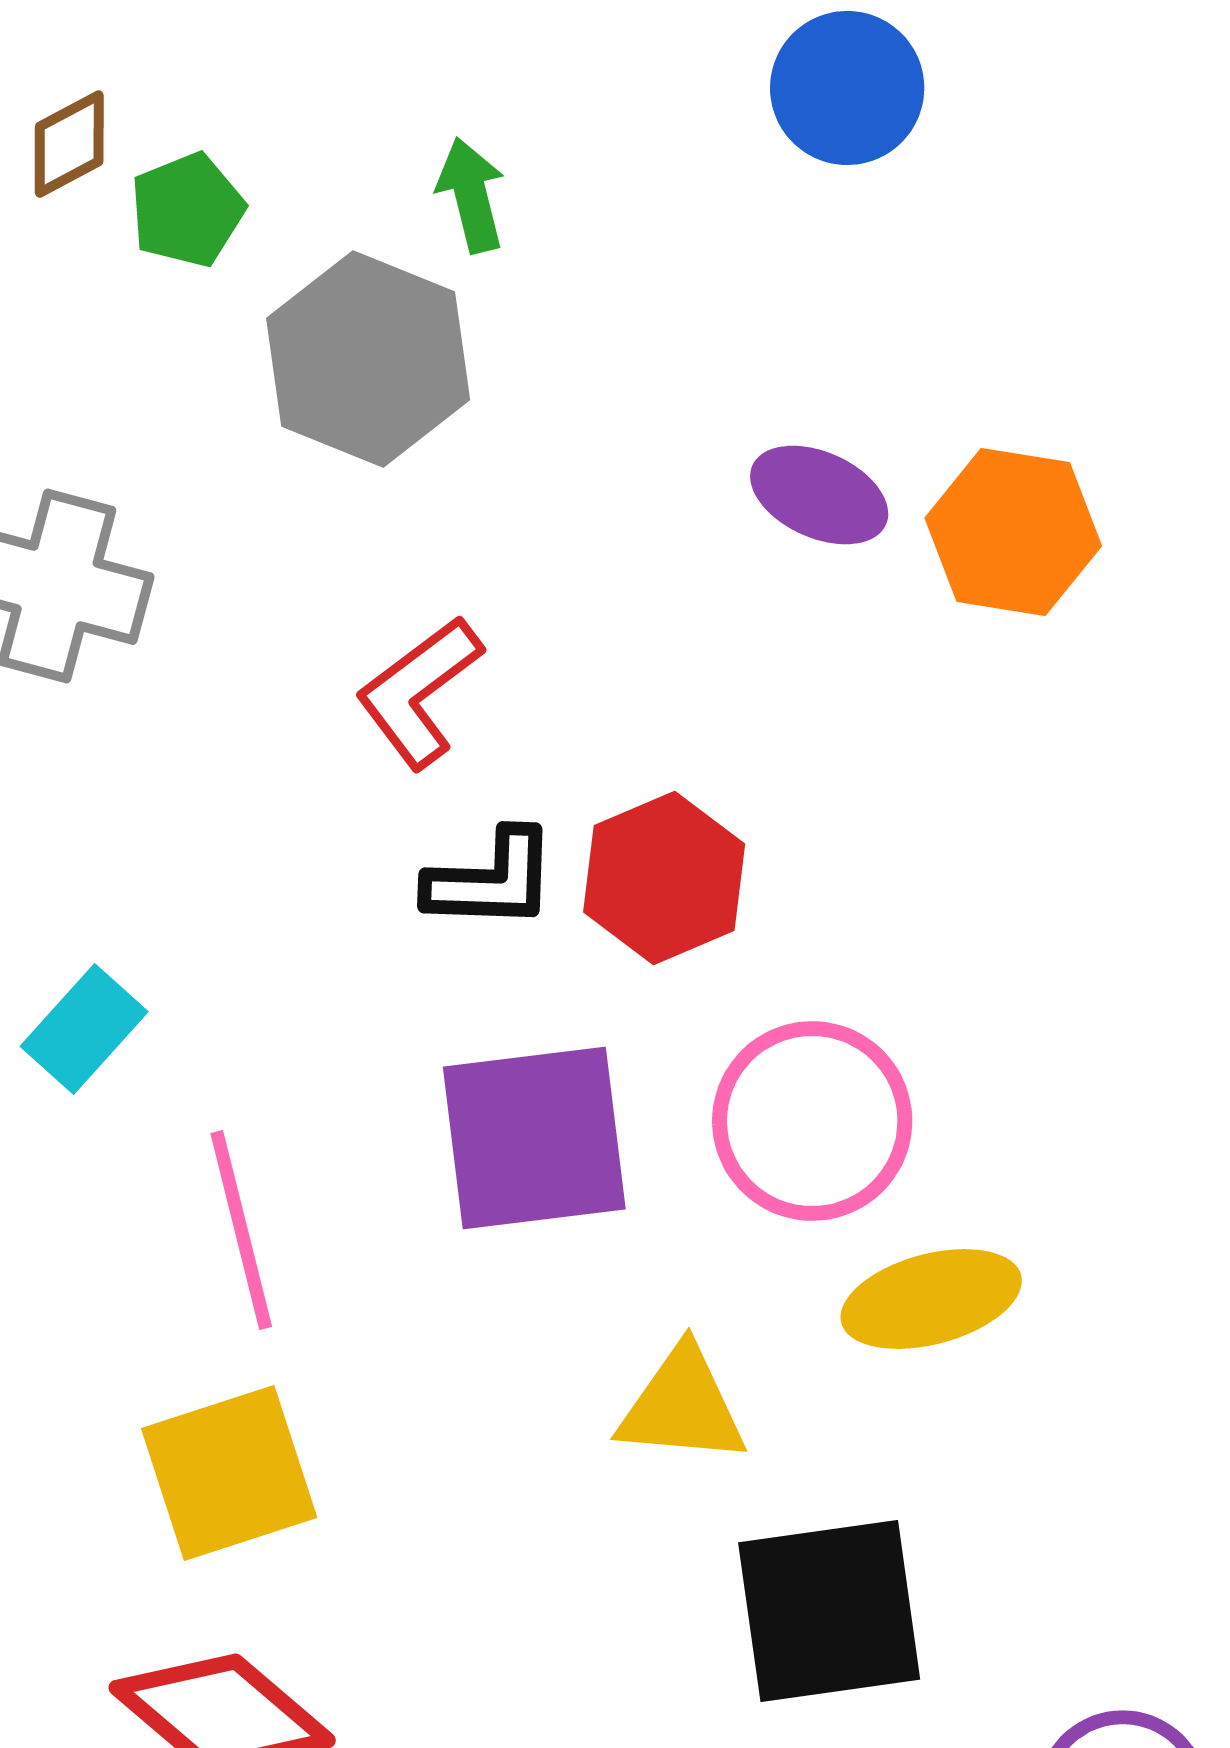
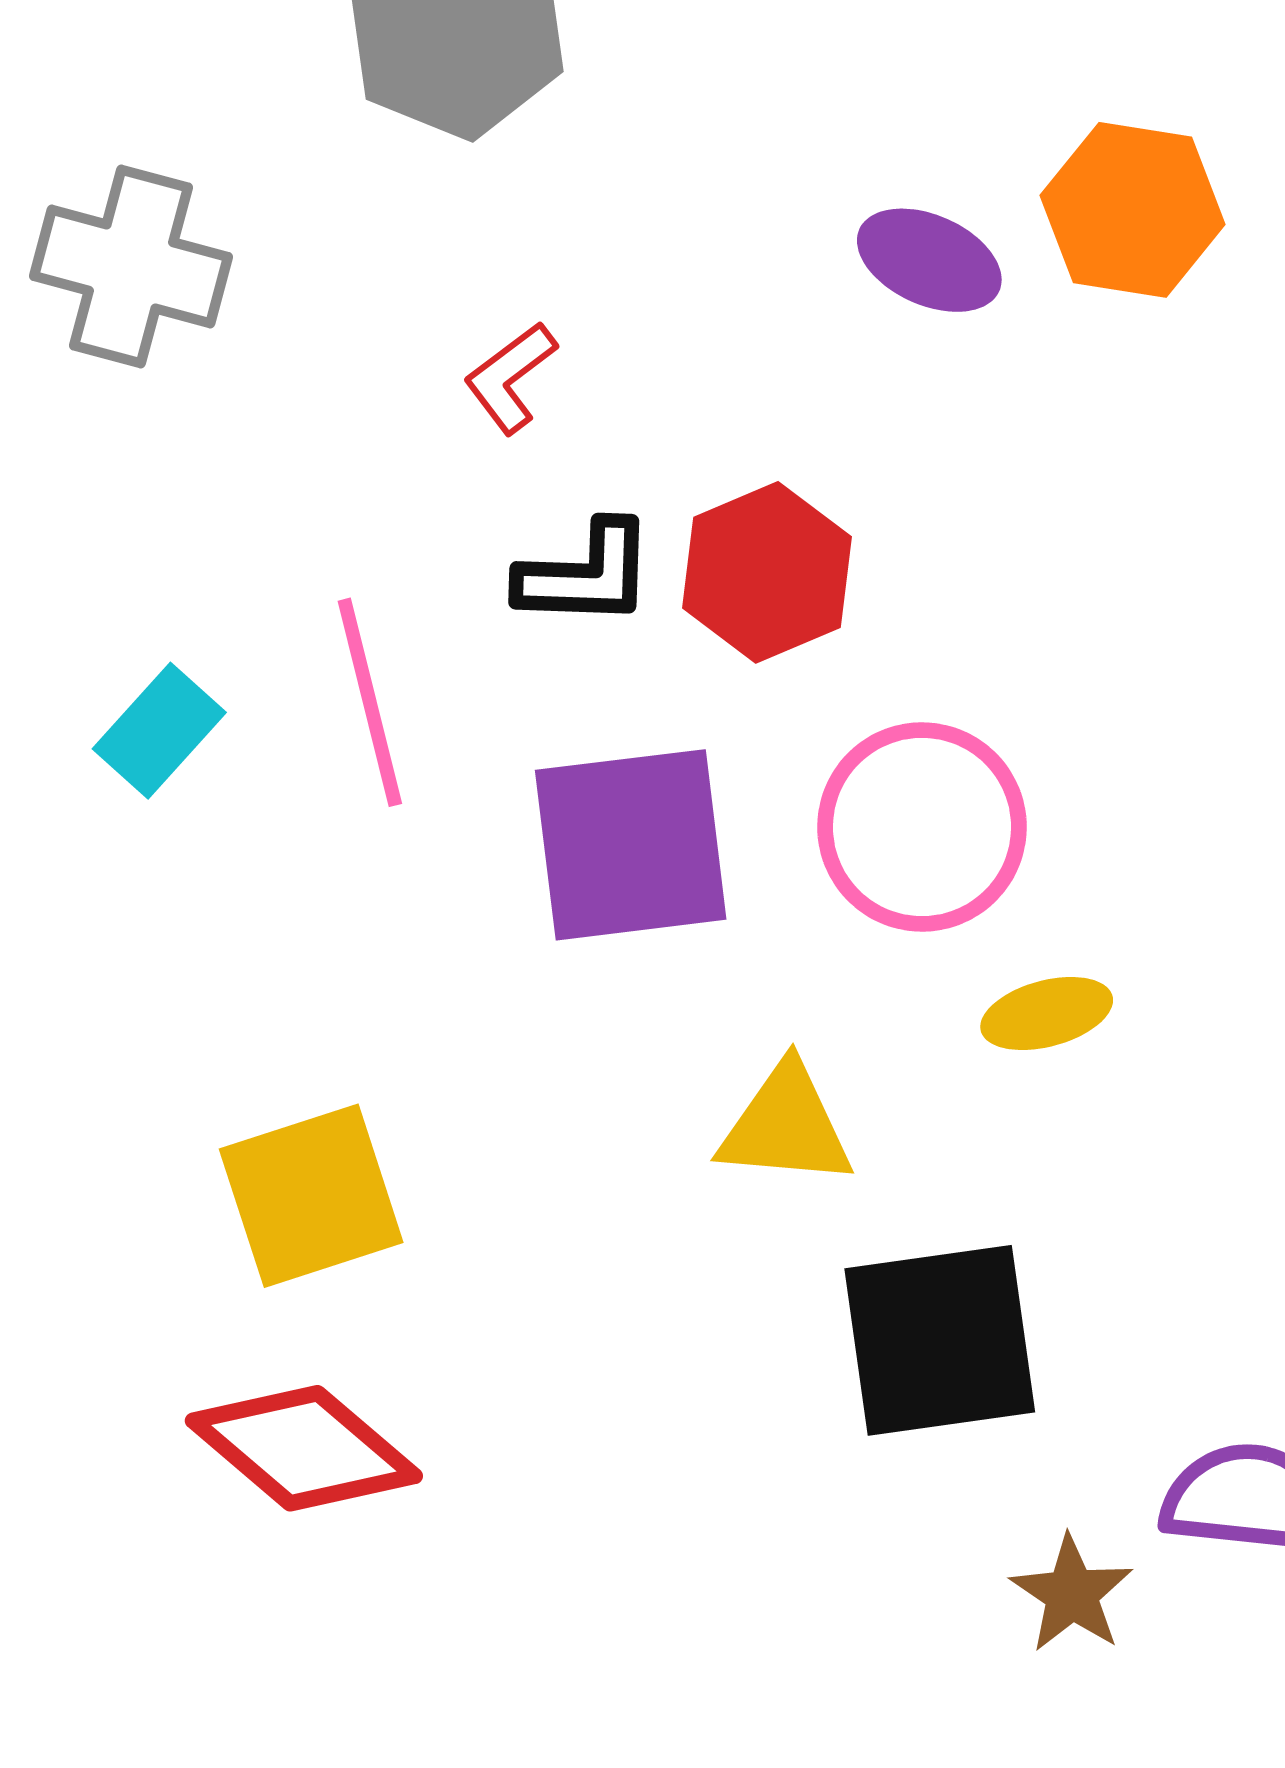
purple ellipse: (819, 495) -> (929, 260), moved
red L-shape: (419, 692) -> (510, 378), size x0.7
pink line: (241, 1230) -> (370, 702), moved
yellow ellipse: (931, 1299) -> (1047, 1013), size x0.7

